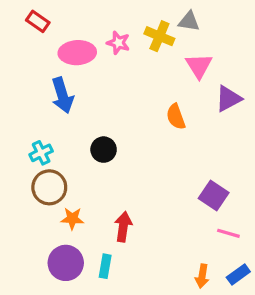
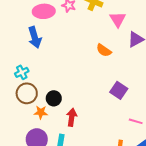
orange semicircle: (176, 117) -> (104, 50), turned -35
black circle: (104, 150) -> (54, 98), moved
purple square: (214, 196) -> (119, 90), moved

